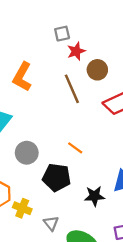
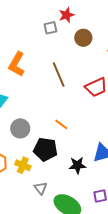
red star: (76, 51) -> (67, 15), moved
brown circle: (97, 70) -> (83, 38), moved
yellow cross: (22, 208) -> (23, 165), moved

